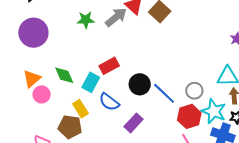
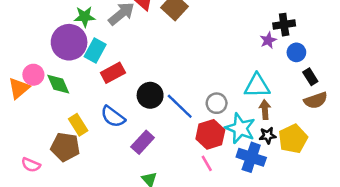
purple circle: (33, 33) -> (69, 42), moved
cyan rectangle: (91, 82) -> (95, 50), moved
pink circle: (42, 94) -> (33, 75), moved

